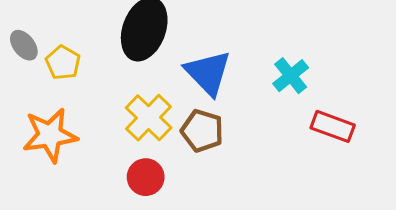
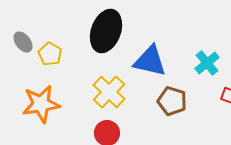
blue triangle: (208, 73) -> (150, 61), turned -33
brown pentagon: (202, 131) -> (172, 101), moved

